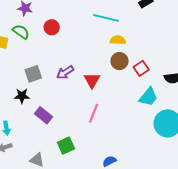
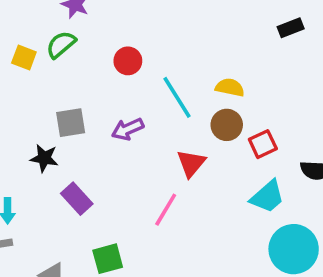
cyan line: (106, 18) -> (177, 97), moved, turned 35
red circle: (52, 27) -> (128, 61), moved
green semicircle: (21, 32) -> (61, 44), turned -84
red triangle: (92, 80) -> (191, 163), moved

